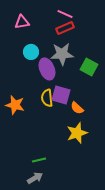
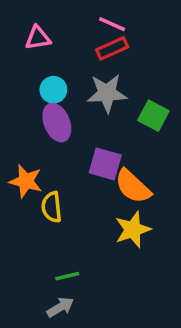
purple ellipse: (47, 69) -> (57, 123), moved
yellow semicircle: (47, 98) -> (52, 207), moved
orange semicircle: (77, 108) -> (133, 186), size x1.6

